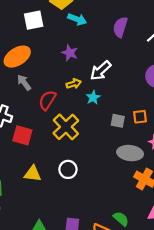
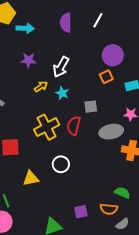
red semicircle: (47, 100) -> (74, 126), moved
orange square: (140, 117) -> (106, 77), moved
yellow cross: (66, 127) -> (47, 127), turned 35

